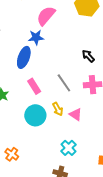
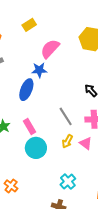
pink rectangle: (34, 86) -> (30, 127), moved
yellow arrow: (58, 109) -> (67, 141), moved, turned 56
pink triangle: (76, 114) -> (86, 143), moved

